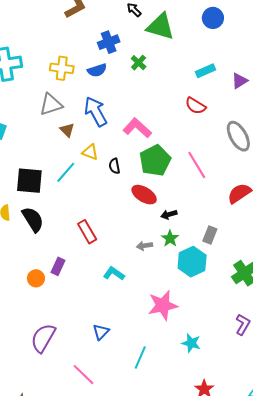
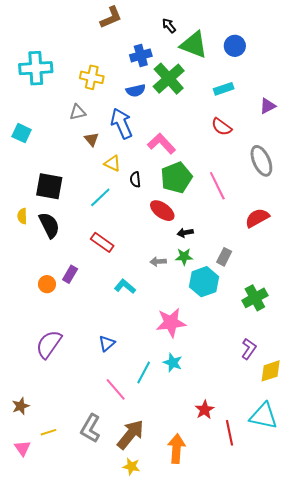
blue circle: (213, 18) -> (235, 46), moved
green cross: (139, 63) -> (169, 79), size x2.0
blue semicircle: (97, 70) -> (136, 90), moved
cyan rectangle: (206, 71) -> (224, 89), moved
gray triangle: (51, 104) -> (78, 112), size x0.7
cyan line: (66, 172) -> (100, 197), moved
red rectangle: (87, 232) -> (102, 242), turned -30
green star: (170, 239) -> (184, 257), turned 30
cyan star: (191, 343) -> (173, 363), moved
pink line: (84, 375) -> (116, 389), moved

